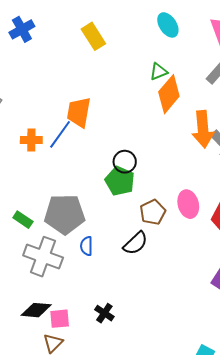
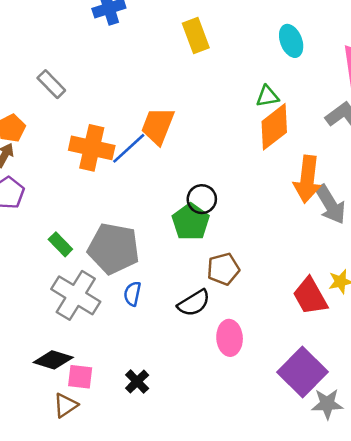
orange cross: (31, 140) -> (92, 148), size x1.6
pink ellipse: (188, 204) -> (230, 338), moved

